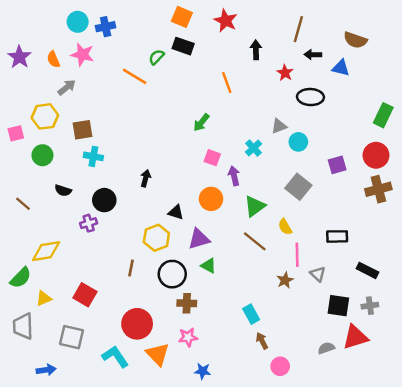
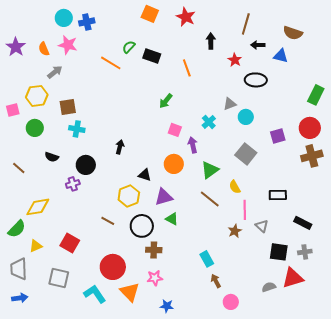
black rectangle: (183, 46) -> (152, 56), moved
brown line: (131, 268) -> (108, 221), turned -72
blue arrow: (46, 370) -> (20, 298), moved

